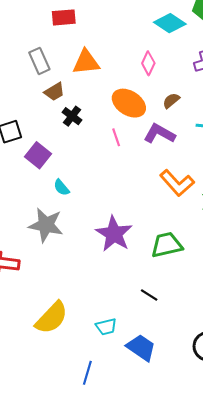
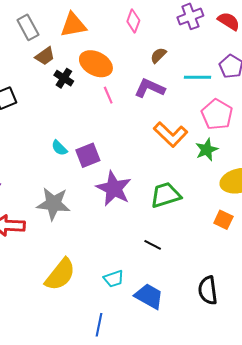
orange ellipse: (129, 103) -> (96, 64), moved
purple square: (38, 155) -> (88, 155), moved, turned 35
gray star: (46, 225) -> (53, 204), moved

